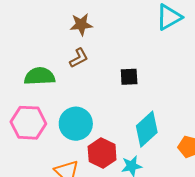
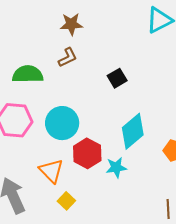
black square: (129, 77) -> (117, 78), turned -30

